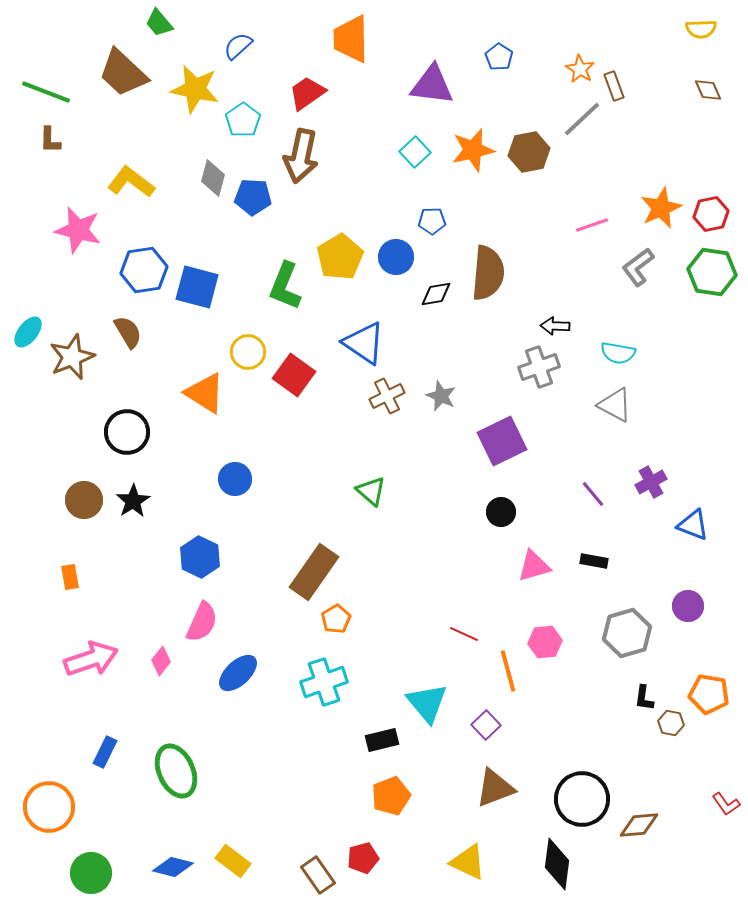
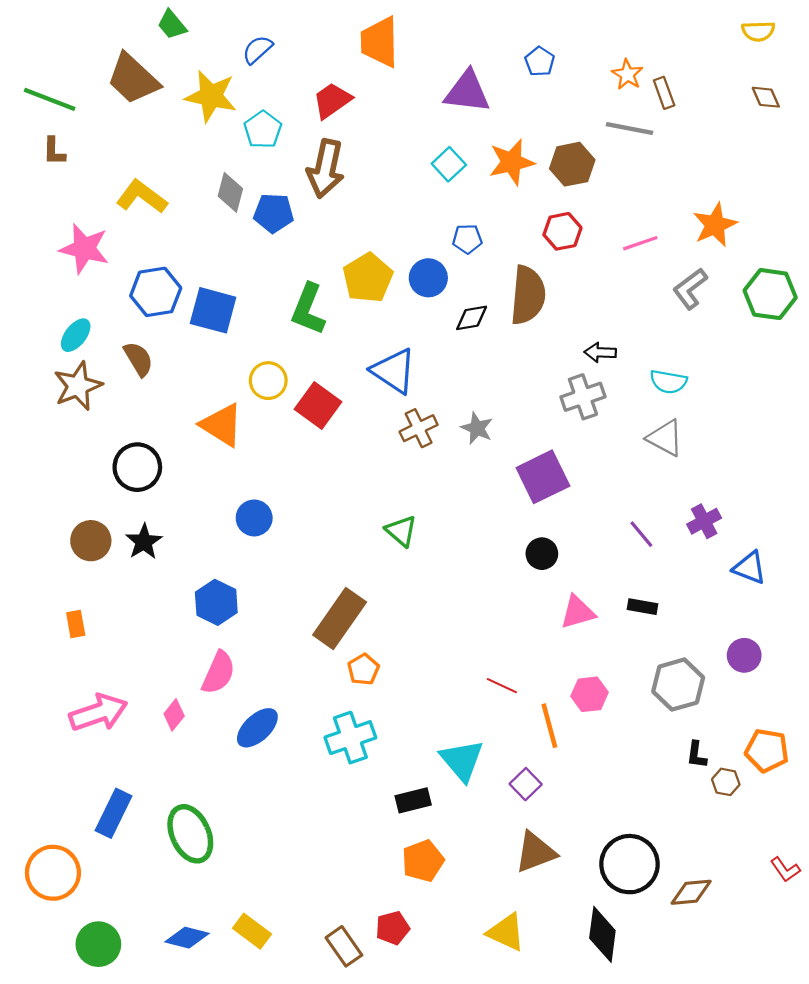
gray line: (582, 119) -> (629, 129), turned 54
red hexagon: (711, 214) -> (562, 231), moved
cyan ellipse: (28, 332) -> (76, 335), moved
blue rectangle: (105, 752) -> (114, 813), size x1.4

